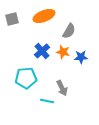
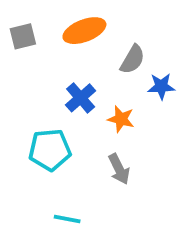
orange star: (63, 52) -> (121, 119), moved
blue star: (81, 57) -> (161, 86), moved
cyan line: (47, 101) -> (67, 219), moved

